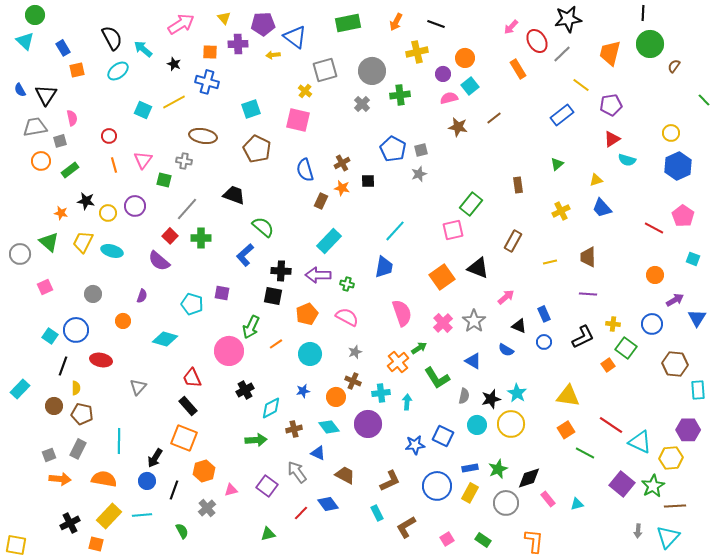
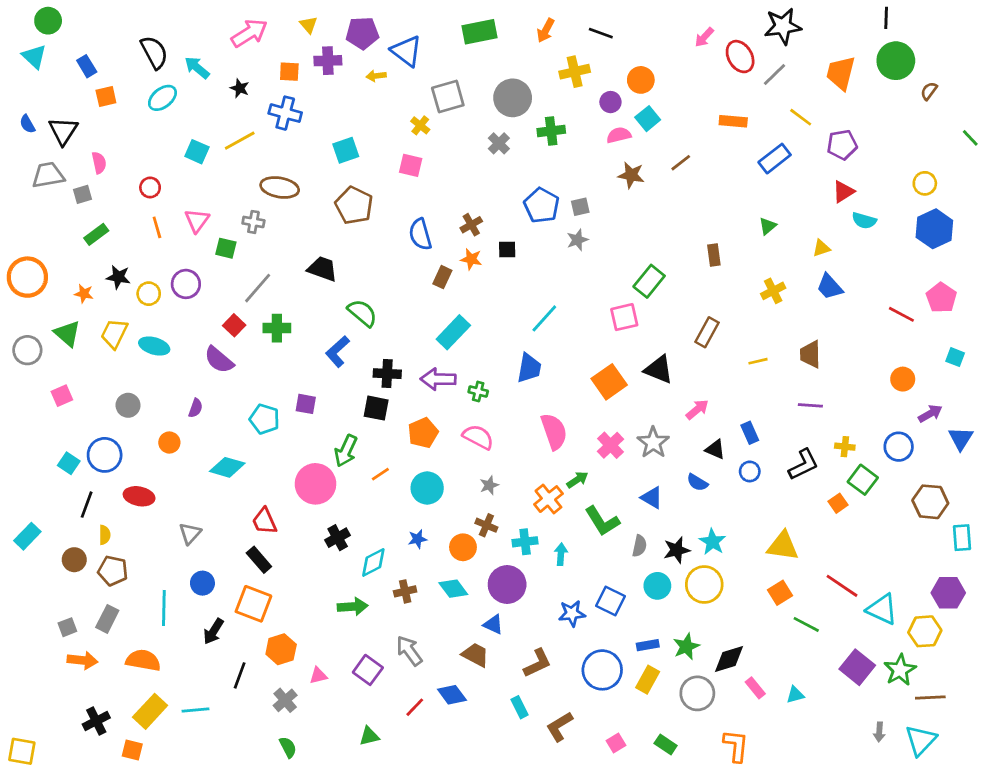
orange rectangle: (518, 69) -> (733, 121), moved, turned -54
pink square: (298, 120) -> (411, 165), size x0.7
orange circle: (41, 161) -> (27, 277), moved, size x1.5
blue triangle: (318, 453) -> (493, 624), moved
blue circle: (147, 481) -> (202, 583), moved
green semicircle: (182, 531) -> (288, 747), moved

